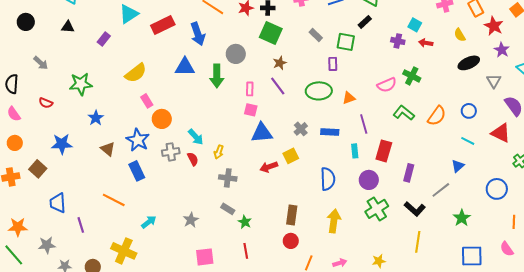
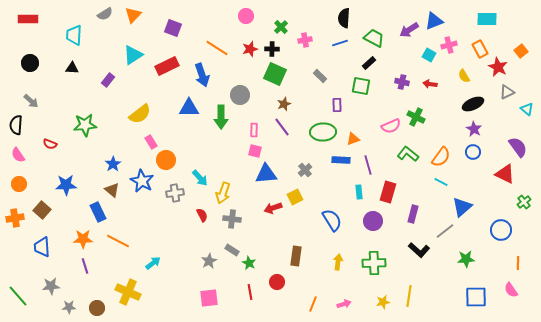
cyan square: (415, 25) -> (429, 55), moved
green square: (346, 42) -> (361, 86), moved
purple star: (502, 50) -> (474, 129), moved
gray arrow: (41, 63) -> (31, 101), moved
gray triangle: (494, 81) -> (507, 92), moved, turned 35
blue star: (96, 118) -> (113, 164), moved
blue rectangle: (330, 132) -> (341, 160), moved
cyan line: (468, 141) -> (441, 182), moved
yellow arrow: (219, 152) -> (223, 193), size x1.5
red semicircle: (193, 159) -> (202, 215), moved
blue triangle: (458, 166) -> (462, 207), size x1.5
blue rectangle: (137, 171) -> (98, 212), moved
blue semicircle: (328, 179) -> (332, 220), turned -30
blue trapezoid: (58, 203) -> (42, 247), moved
green cross: (377, 209) -> (374, 263), moved, turned 30
green star: (462, 218) -> (466, 259), turned 30
gray star: (191, 220) -> (209, 261), moved
yellow arrow: (334, 221) -> (338, 262), size x0.7
orange star: (18, 227) -> (83, 239), moved
red circle: (291, 241) -> (277, 282), moved
yellow line: (418, 242) -> (409, 296), moved

